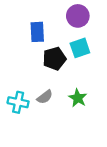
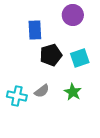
cyan square: (80, 48) -> (80, 58), moved

